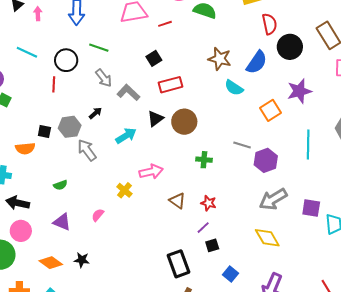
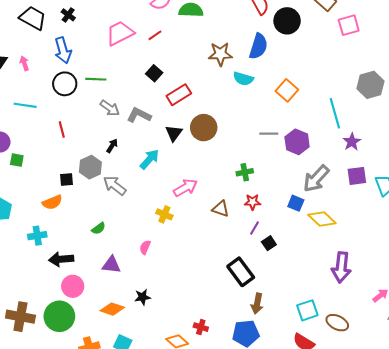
black circle: (66, 60) -> (65, 84), moved
purple star: (299, 91) -> (352, 142), moved, size x0.7
green cross: (204, 160) -> (245, 172), moved
blue square: (231, 274) -> (296, 203), moved

